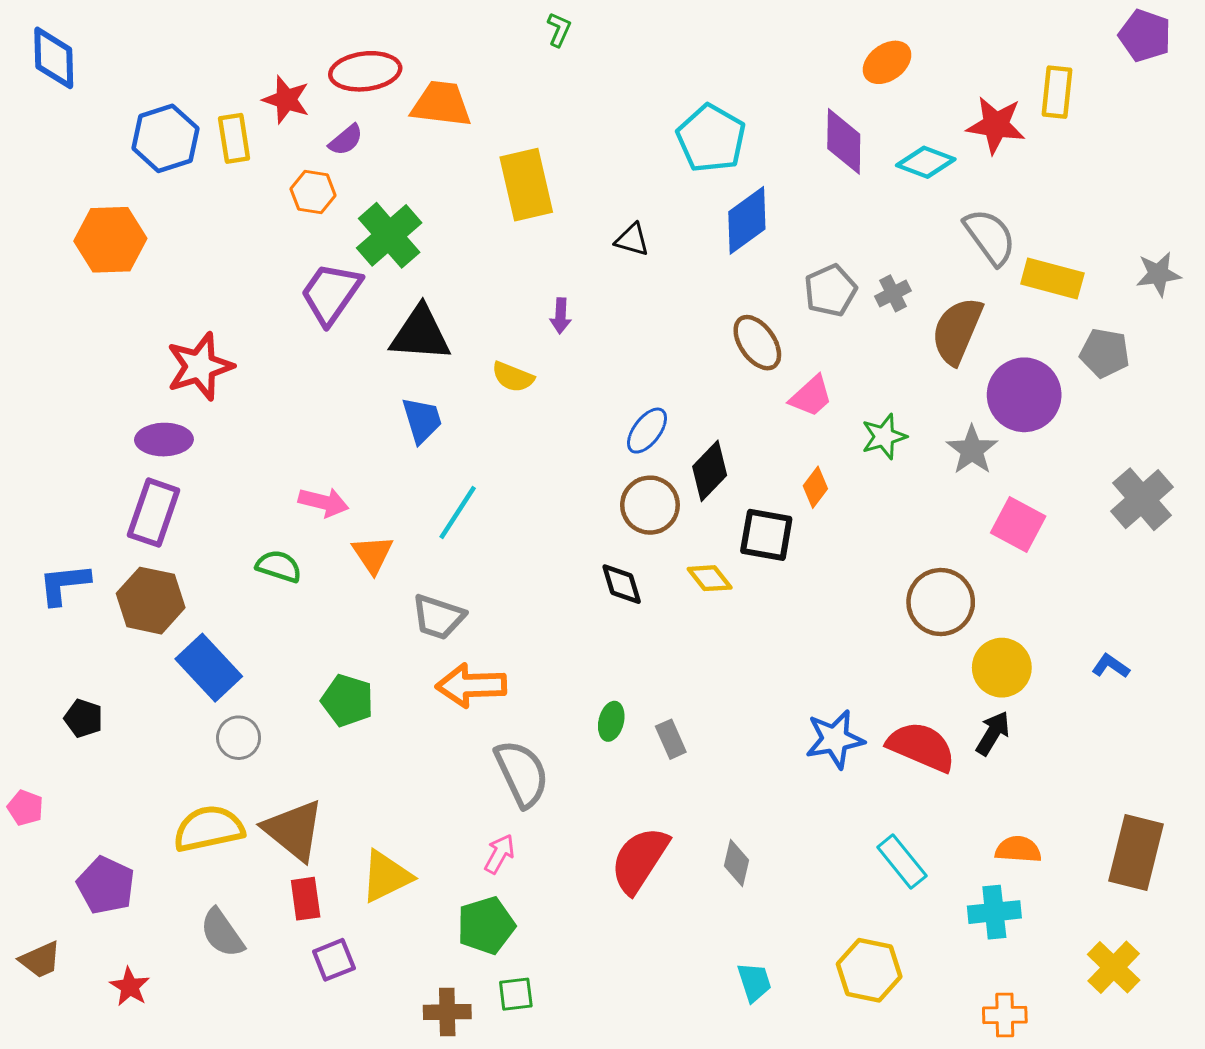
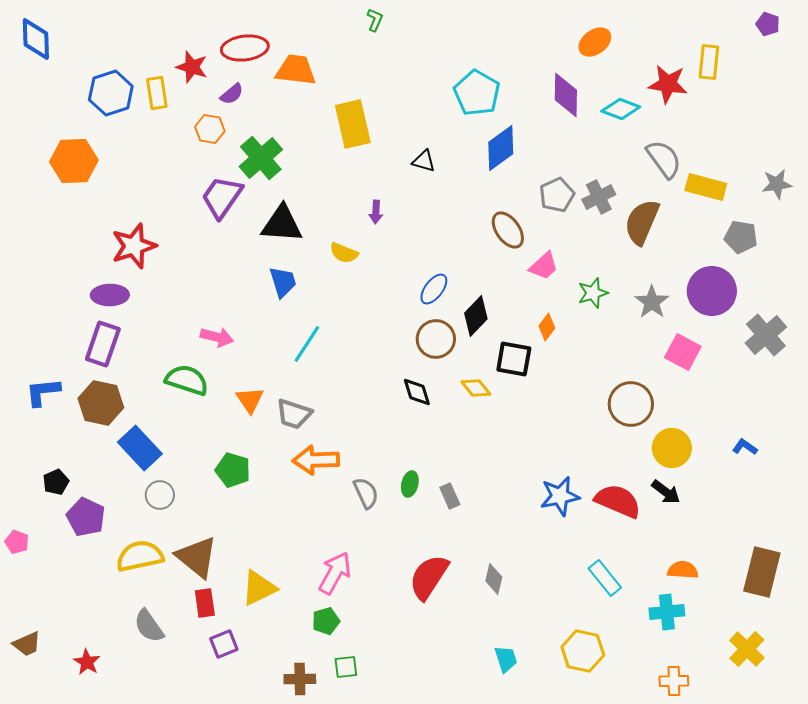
purple pentagon: (1145, 36) -> (768, 24), size x0.7
gray cross: (893, 293) -> (599, 197), size x1.4
purple circle: (1024, 395) -> (712, 291), moved
orange triangle: (373, 554) -> (250, 400), moved
green semicircle: (279, 566) -> (187, 380), size x1.4
black pentagon: (83, 718) -> (56, 482), turned 30
black arrow: (993, 733) -> (666, 492), turned 96
gray semicircle: (522, 773) -> (366, 493), moved, size x0.7
pink arrow: (499, 854) -> (335, 573), size x1.6
purple pentagon: (106, 885) -> (86, 517), moved
green pentagon: (486, 926) -> (326, 621), size x0.7

